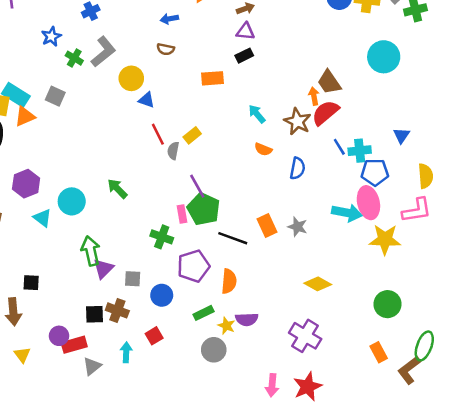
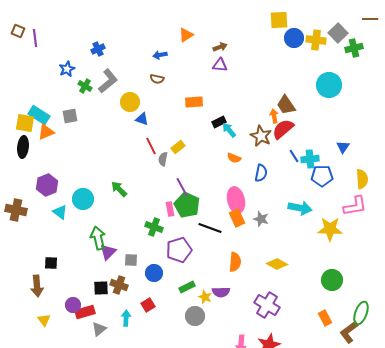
black rectangle: (244, 56) -> (219, 122), moved
gray square: (55, 96) -> (70, 116), turned -35
pink ellipse: (368, 203) -> (236, 200), moved
orange semicircle: (229, 281) -> (235, 262), moved

